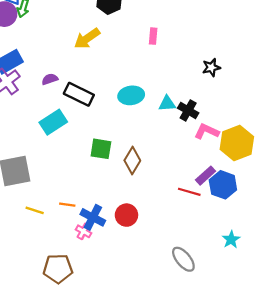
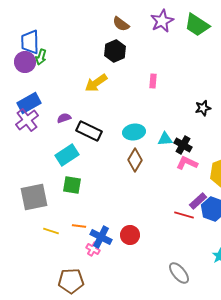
pink L-shape: (207, 131) -> (187, 163), moved
green square: (101, 149) -> (72, 185), moved
brown diamond: (132, 160) -> (135, 160), moved

